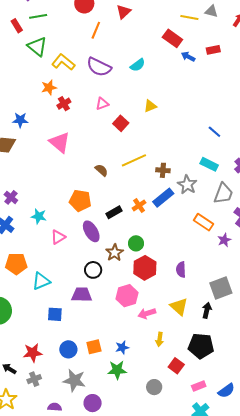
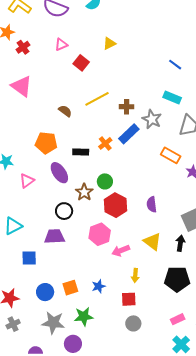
black rectangle: (114, 212) -> (81, 152), turned 35
red square: (176, 366) -> (129, 299), moved, turned -35
green star: (117, 370) -> (84, 316), moved

